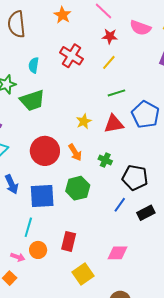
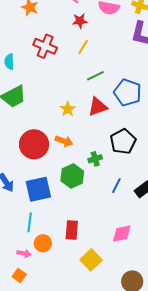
orange arrow: (75, 152) -> (64, 141), turned -30
green cross: (105, 160) -> (95, 159), moved, turned -32
black pentagon: (135, 178) -> (123, 142), moved, turned -30

